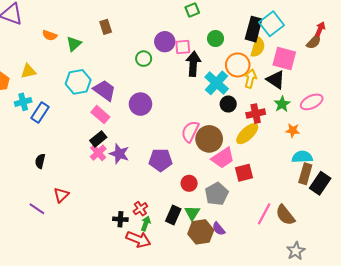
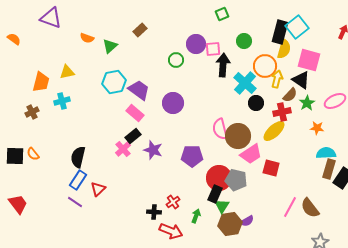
brown rectangle: (106, 27) -> (140, 30), turned 64
brown semicircle: (314, 42) -> (290, 95), moved
blue rectangle: (40, 112) -> (78, 180), moved
pink semicircle: (190, 132) -> (220, 129), turned -40
pink cross: (98, 153) -> (123, 149), moved
black semicircle: (40, 161) -> (78, 157), size x1.5
red square: (244, 173) -> (271, 168), turned 30
red circle: (189, 183) -> (219, 178), size x1.6
gray pentagon: (217, 194) -> (236, 180), moved, turned -30
black rectangle: (173, 215) -> (215, 194), moved
green arrow: (146, 223) -> (196, 216), moved
purple semicircle: (219, 229) -> (247, 221), turned -80

